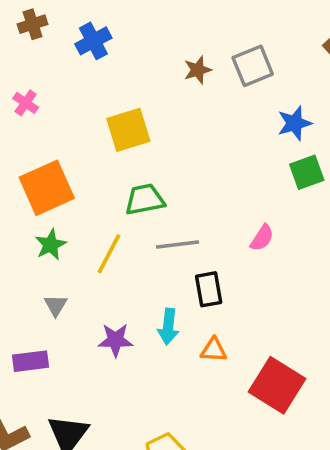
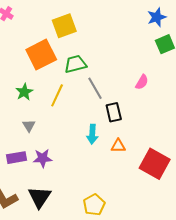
orange square: (47, 188) -> (41, 55), moved
gray line: (178, 245) -> (95, 88), turned 70
purple star: (115, 340) -> (43, 158), moved

